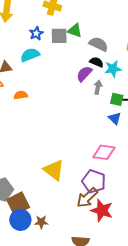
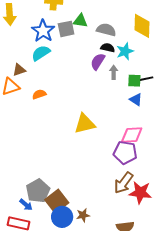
blue star: (36, 33) -> (43, 31), size x1.6
yellow triangle: (54, 170) -> (85, 124), moved, turned -40
purple pentagon: (94, 181) -> (125, 153), moved

